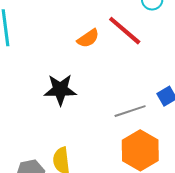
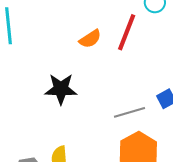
red line: (125, 31) -> (127, 32), turned 69

